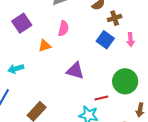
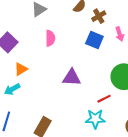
orange triangle: (45, 46) -> (21, 69), moved

